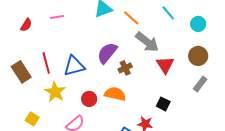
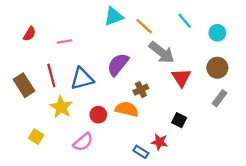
pink line: (57, 17) -> (64, 42), moved
brown cross: (125, 68) -> (141, 90), moved

